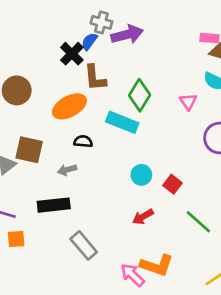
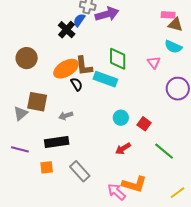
brown L-shape: (95, 78) -> (84, 66), moved
green diamond: (140, 95) -> (118, 59), turned -30
black semicircle: (83, 141) -> (77, 84), moved, turned 56
orange square: (16, 239) -> (47, 167), moved

